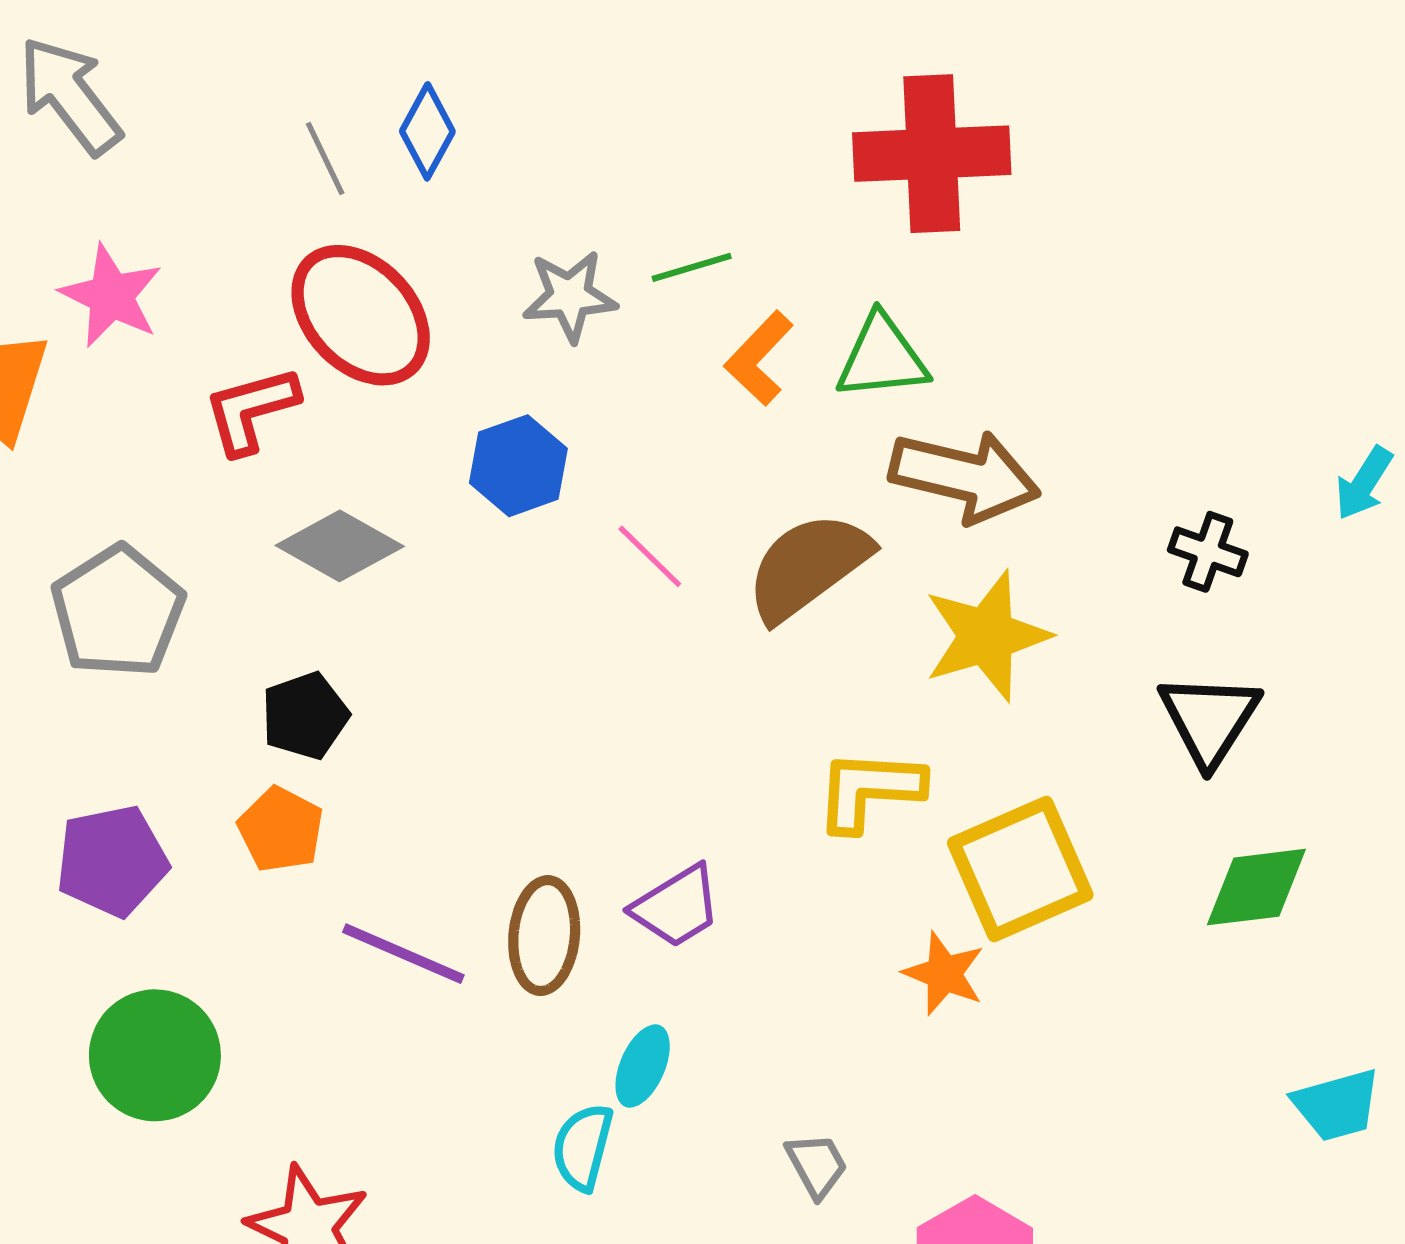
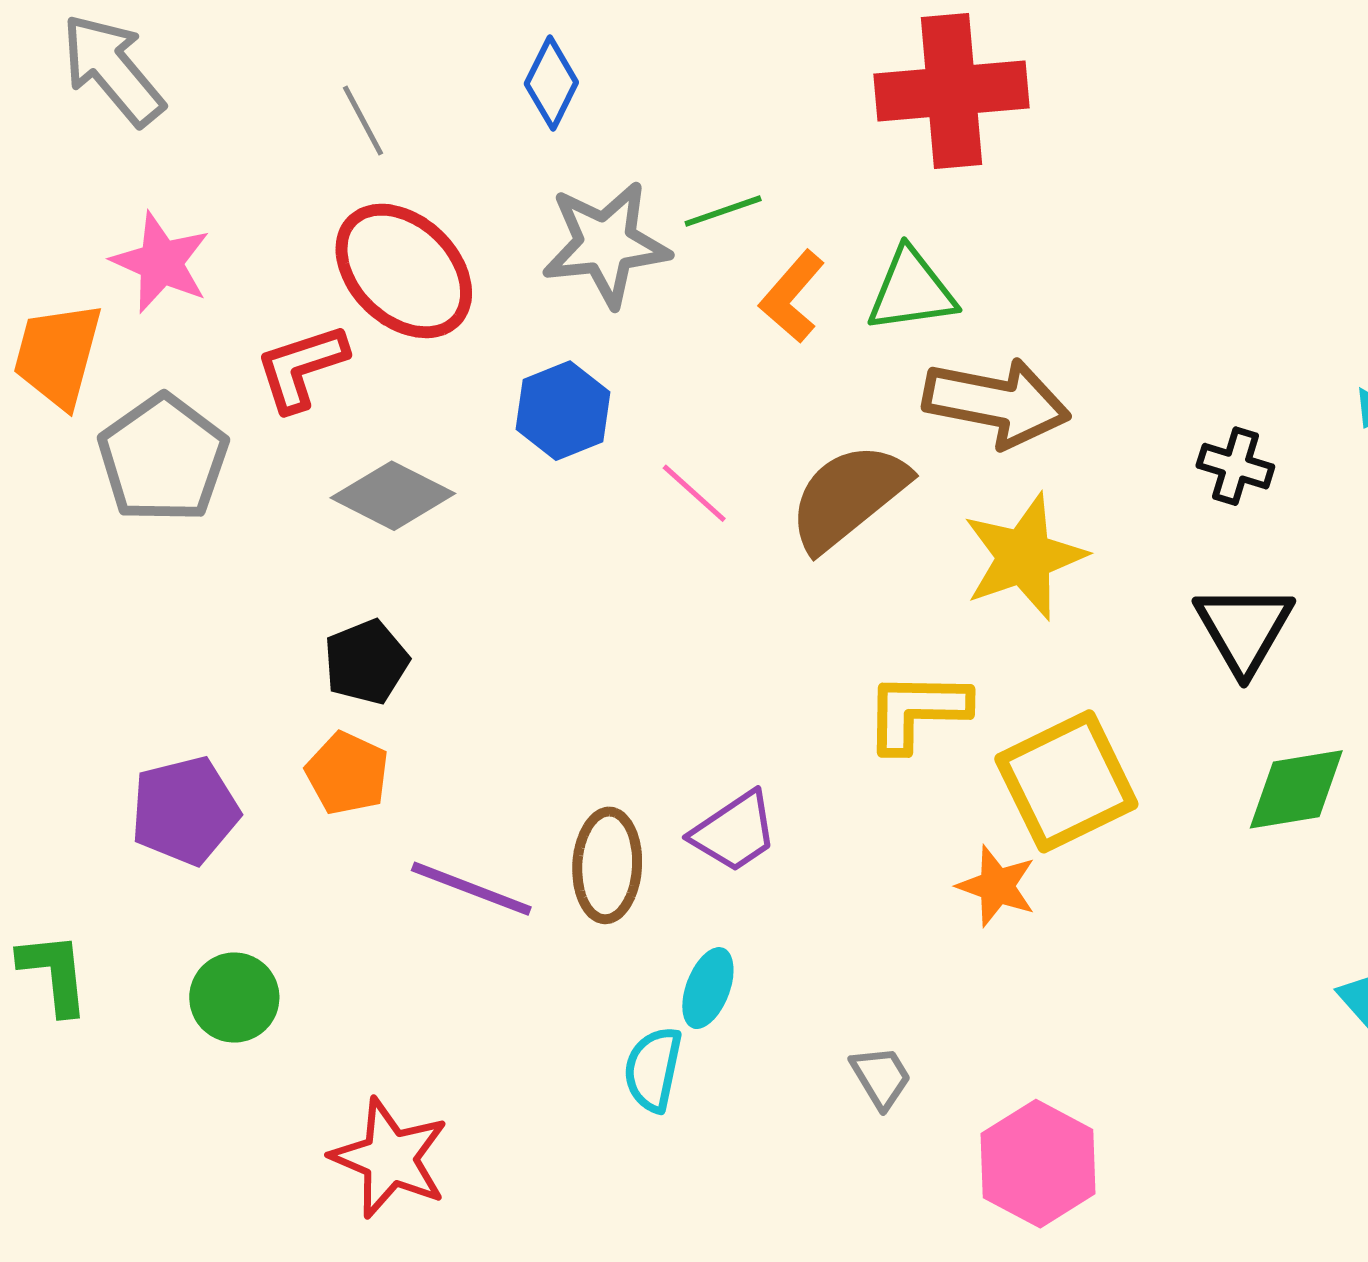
blue diamond: (427, 131) -> (551, 83), moved
gray star: (570, 296) -> (606, 244), size x1.4
gray pentagon: (118, 611) -> (163, 459), moved
green circle: (155, 1055) -> (234, 998), size x0.7

